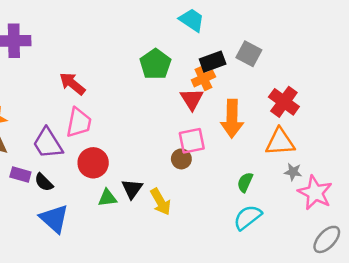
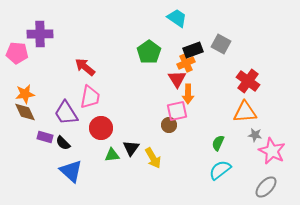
orange arrow: (232, 119) -> (188, 94), moved, size x0.7
gray ellipse: (327, 239) -> (266, 187), moved

